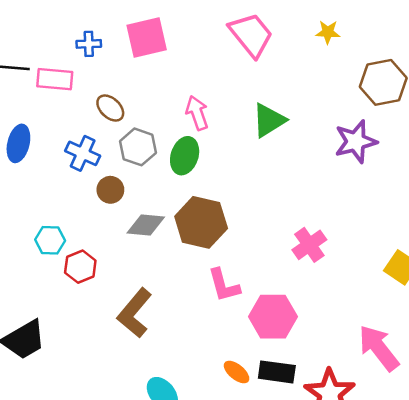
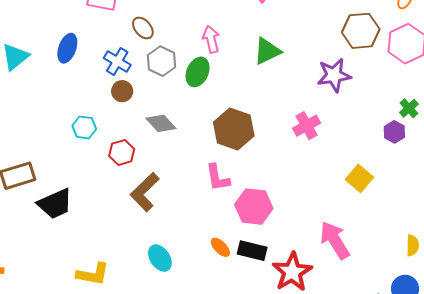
brown circle: (110, 190) -> (122, 91), moved
brown hexagon: (201, 222) -> (234, 129), moved
gray diamond: (146, 225) -> (161, 123), turned 36
pink cross: (309, 245) -> (307, 126), moved
red hexagon: (80, 267) -> (122, 152), moved

